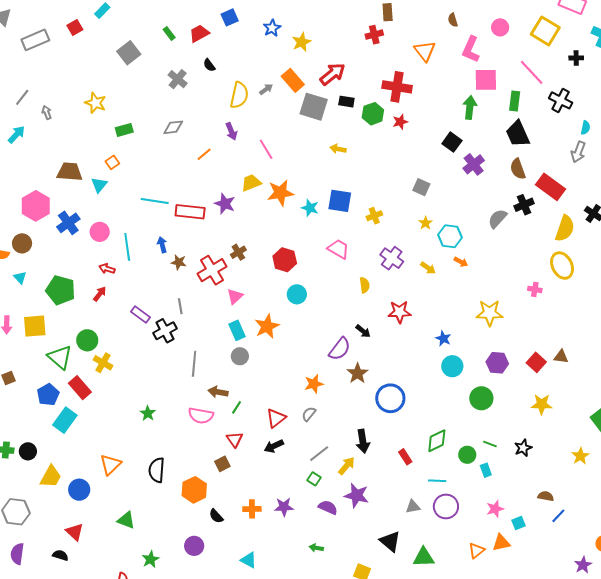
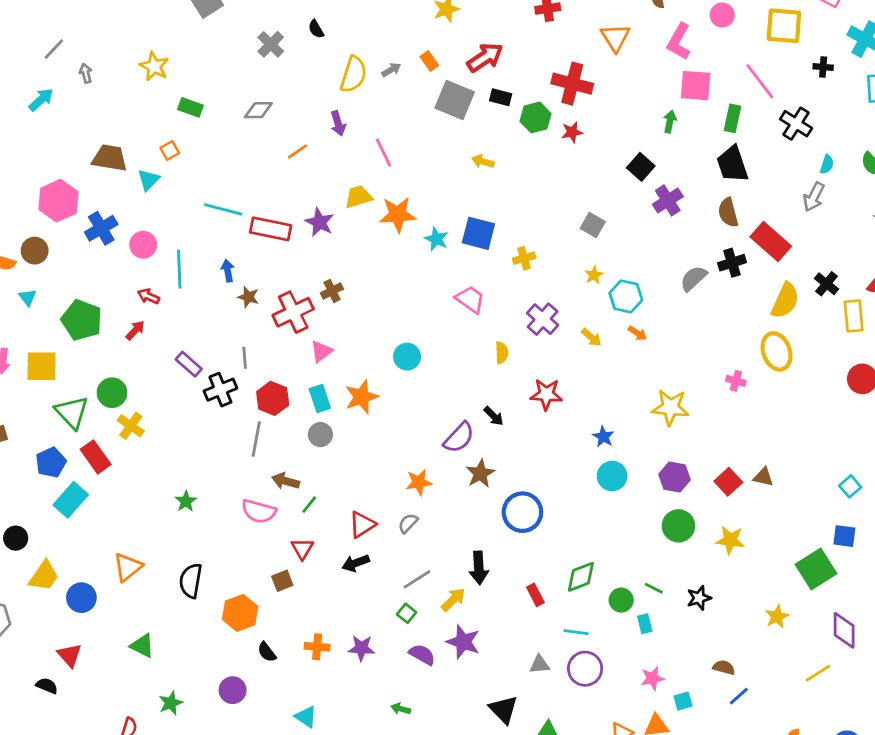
yellow square: (545, 31) -> (784, 26), turned -32
orange rectangle: (293, 80) -> (429, 61), size x0.6
green arrow: (470, 107) -> (670, 121), size x0.7
green rectangle: (124, 130) -> (191, 107), turned 30
red hexagon: (285, 260) -> (273, 398), moved
green circle: (481, 398) -> (678, 526), moved

